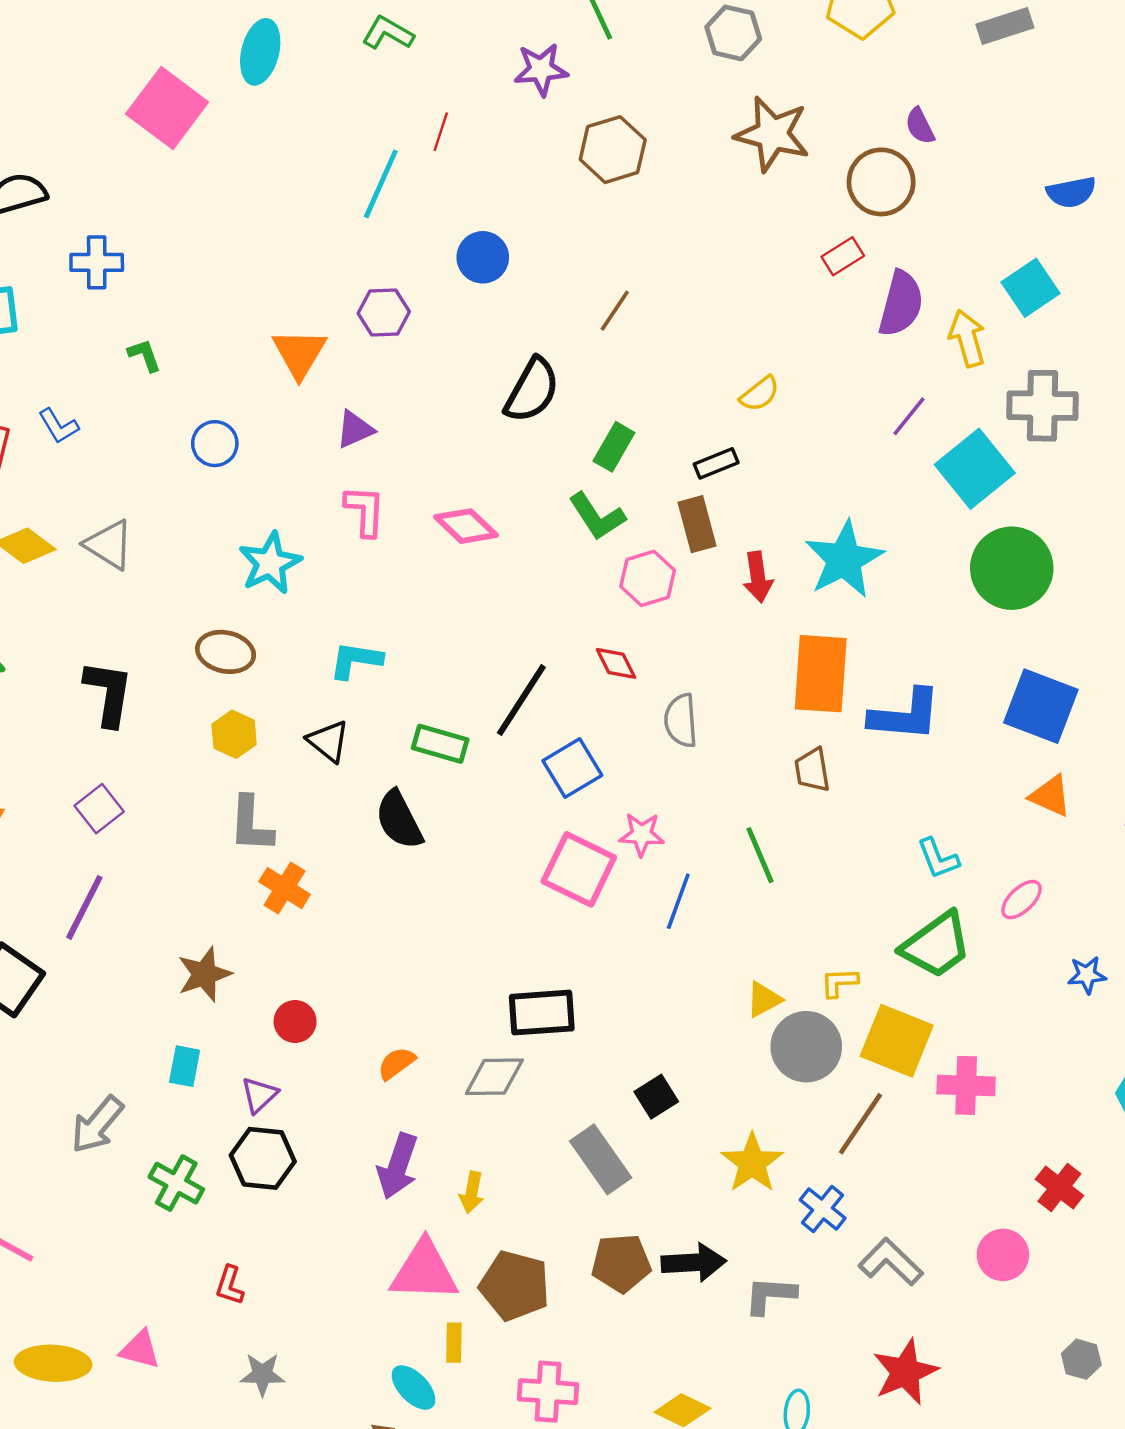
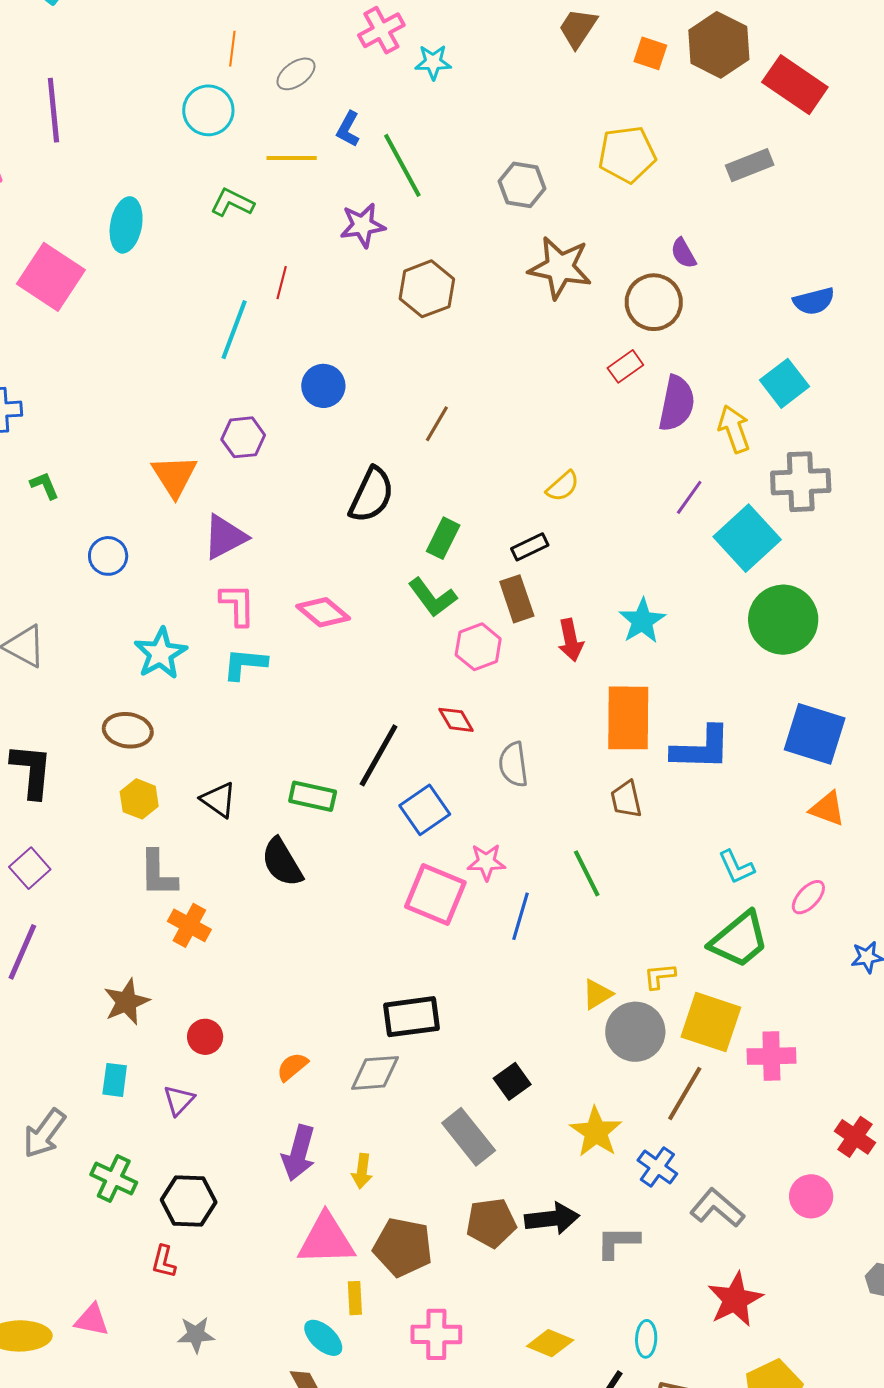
purple triangle: (355, 429) -> (225, 537), size x1.4
cyan star: (844, 559) -> (642, 621), size x0.7
cyan L-shape: (356, 660) -> (245, 664), moved
black hexagon: (263, 1158) -> (189, 1201), moved

